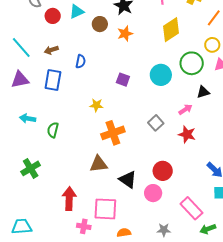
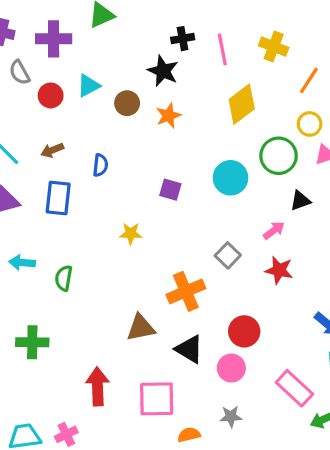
orange cross: (113, 133) -> (186, 291), moved
green cross: (31, 168) -> (32, 342), turned 36
pink cross: (84, 226) -> (66, 434), moved, turned -32
gray star: (164, 230) -> (231, 416), moved

